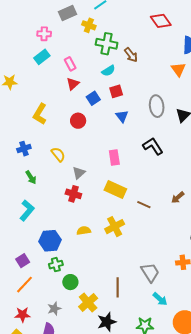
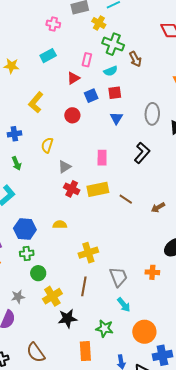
cyan rectangle: (42, 57) -> (48, 56), moved
pink rectangle: (70, 64) -> (87, 60), moved, turned 32
black L-shape: (153, 146) -> (142, 153), turned 65
yellow semicircle: (58, 154) -> (47, 145), turned -133
yellow rectangle: (115, 190) -> (98, 189), turned -45
red cross: (73, 194) -> (72, 189), moved
brown line: (144, 205) -> (126, 199), moved
yellow cross: (115, 227) -> (88, 253), moved

